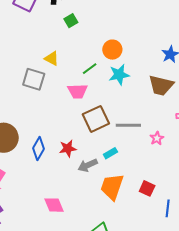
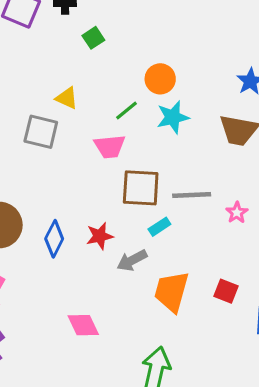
brown square: (96, 119) -> (141, 188), turned 32
cyan rectangle: (110, 153) -> (159, 227), moved

